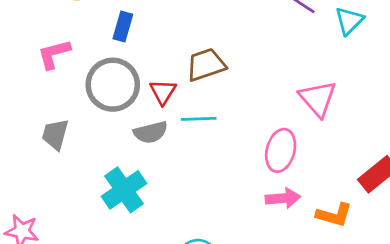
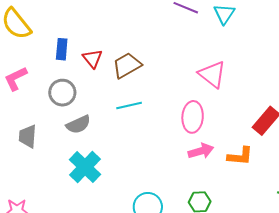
gray circle: (113, 85) -> (62, 93), size x0.7
red triangle: (163, 92) -> (92, 59), moved
gray semicircle: (151, 132) -> (78, 124), moved

